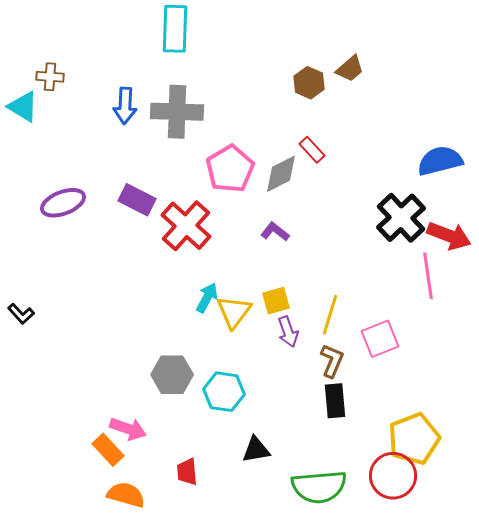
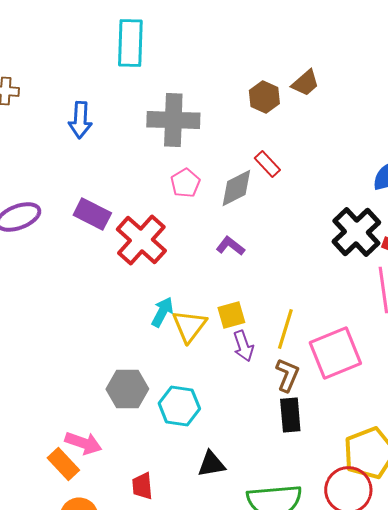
gray cross: (177, 112) -> (173, 120), moved
pink pentagon: (230, 169) -> (185, 183), size x0.6
pink square: (380, 339) -> (335, 353), size x1.4

